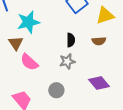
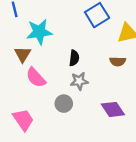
black semicircle: (71, 40) -> (74, 58), moved
gray circle: (56, 90) -> (64, 104), moved

